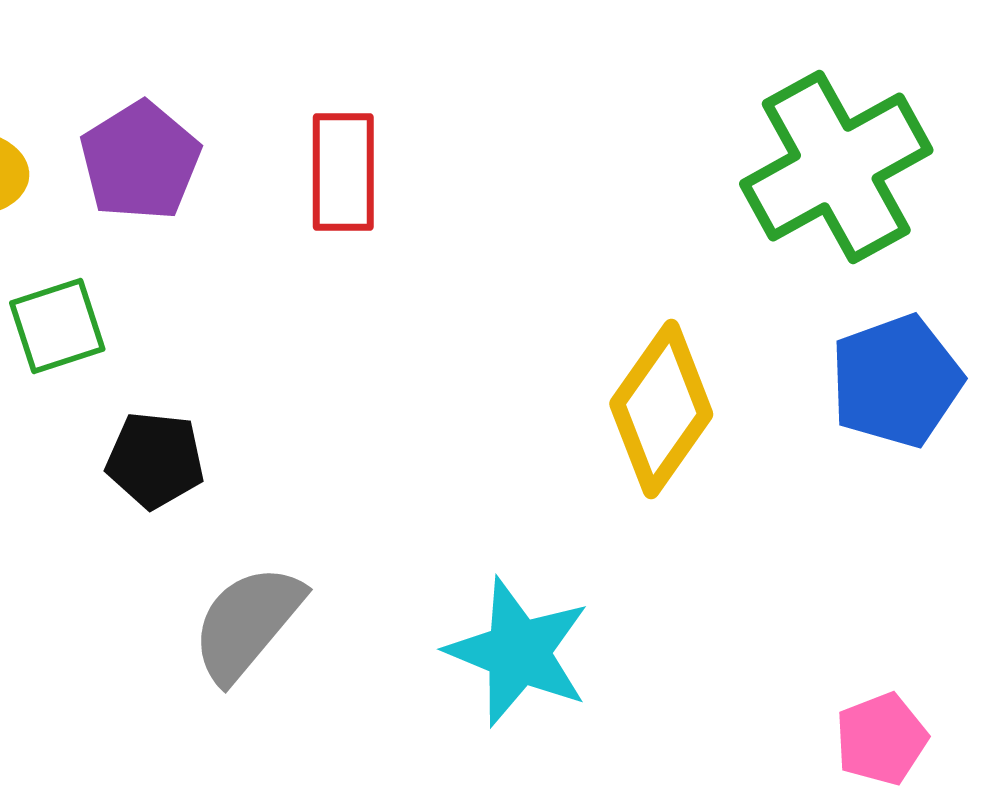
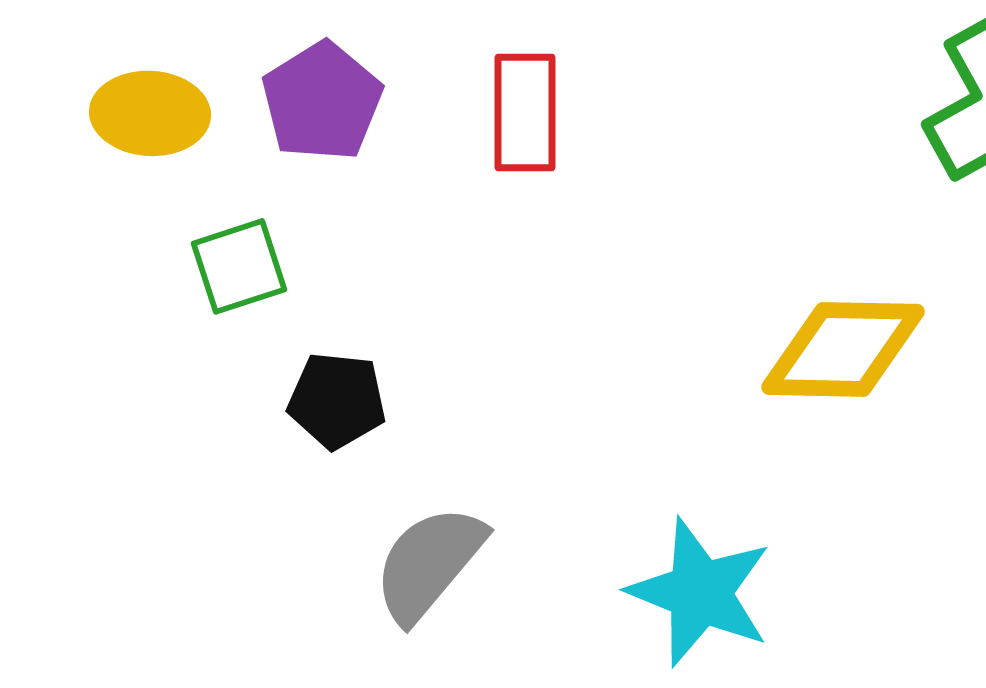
yellow diamond: (661, 409) -> (843, 349), turned 56

